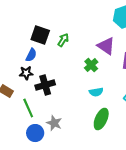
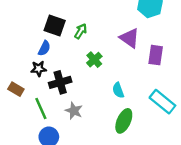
green cross: (91, 65) -> (94, 60), moved
cyan semicircle: (96, 92) -> (118, 90), turned 80
gray star: (54, 123) -> (74, 111), moved

